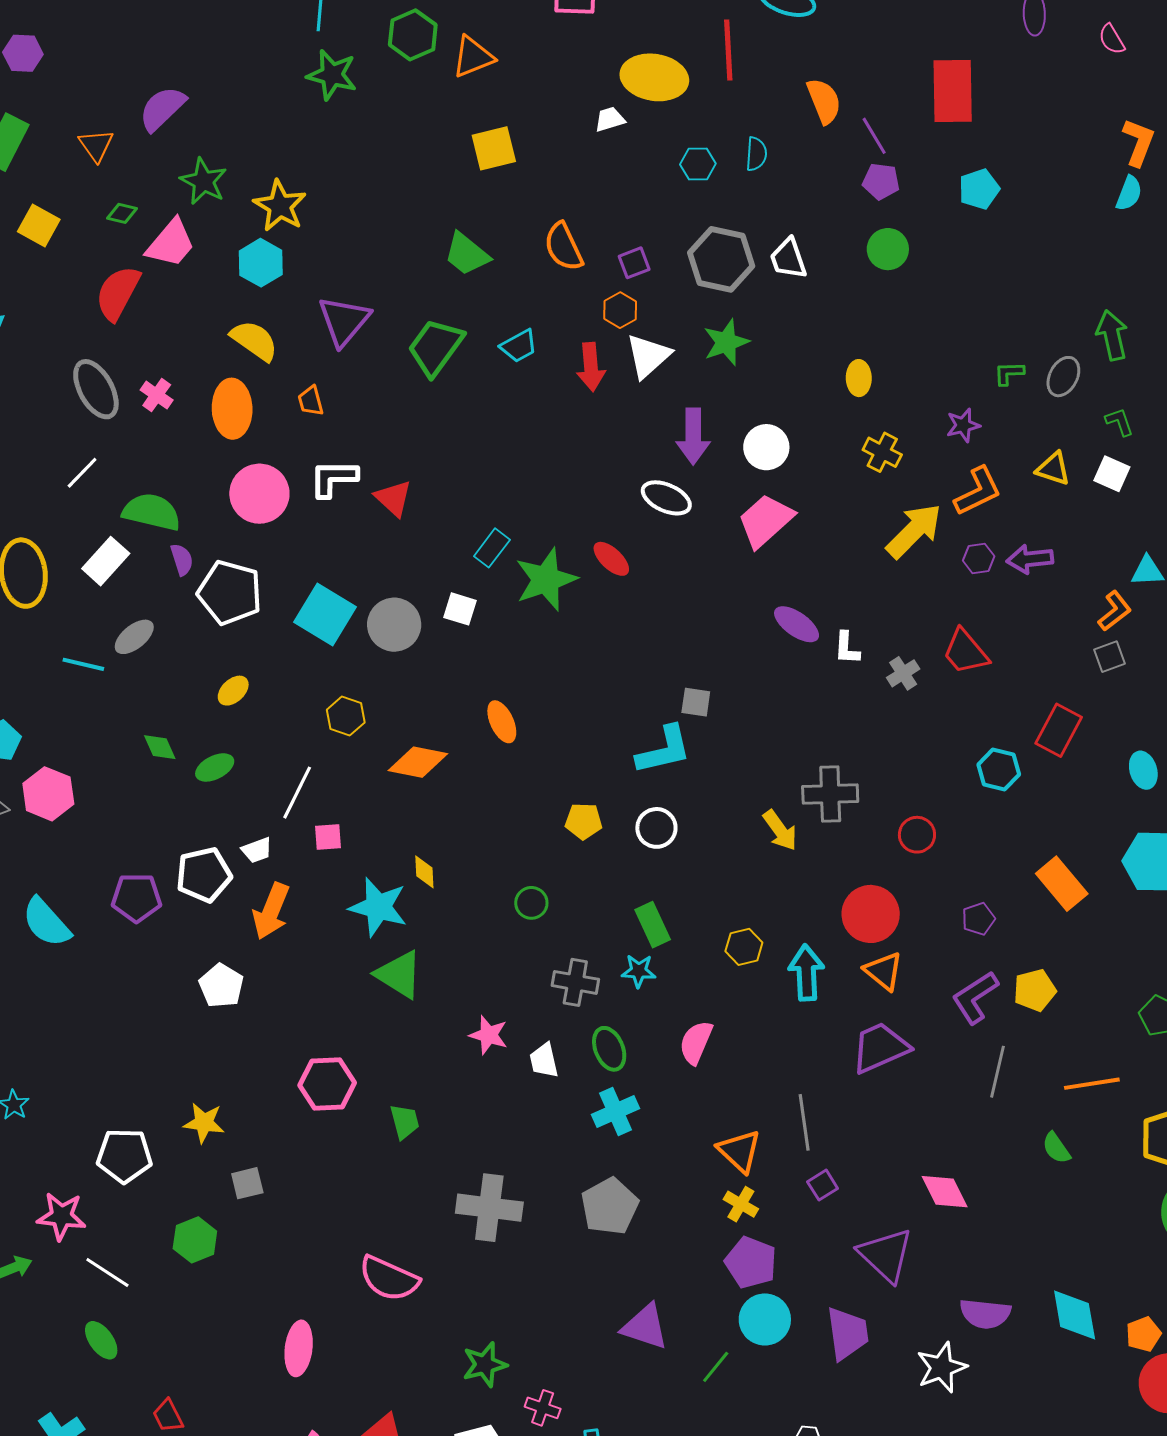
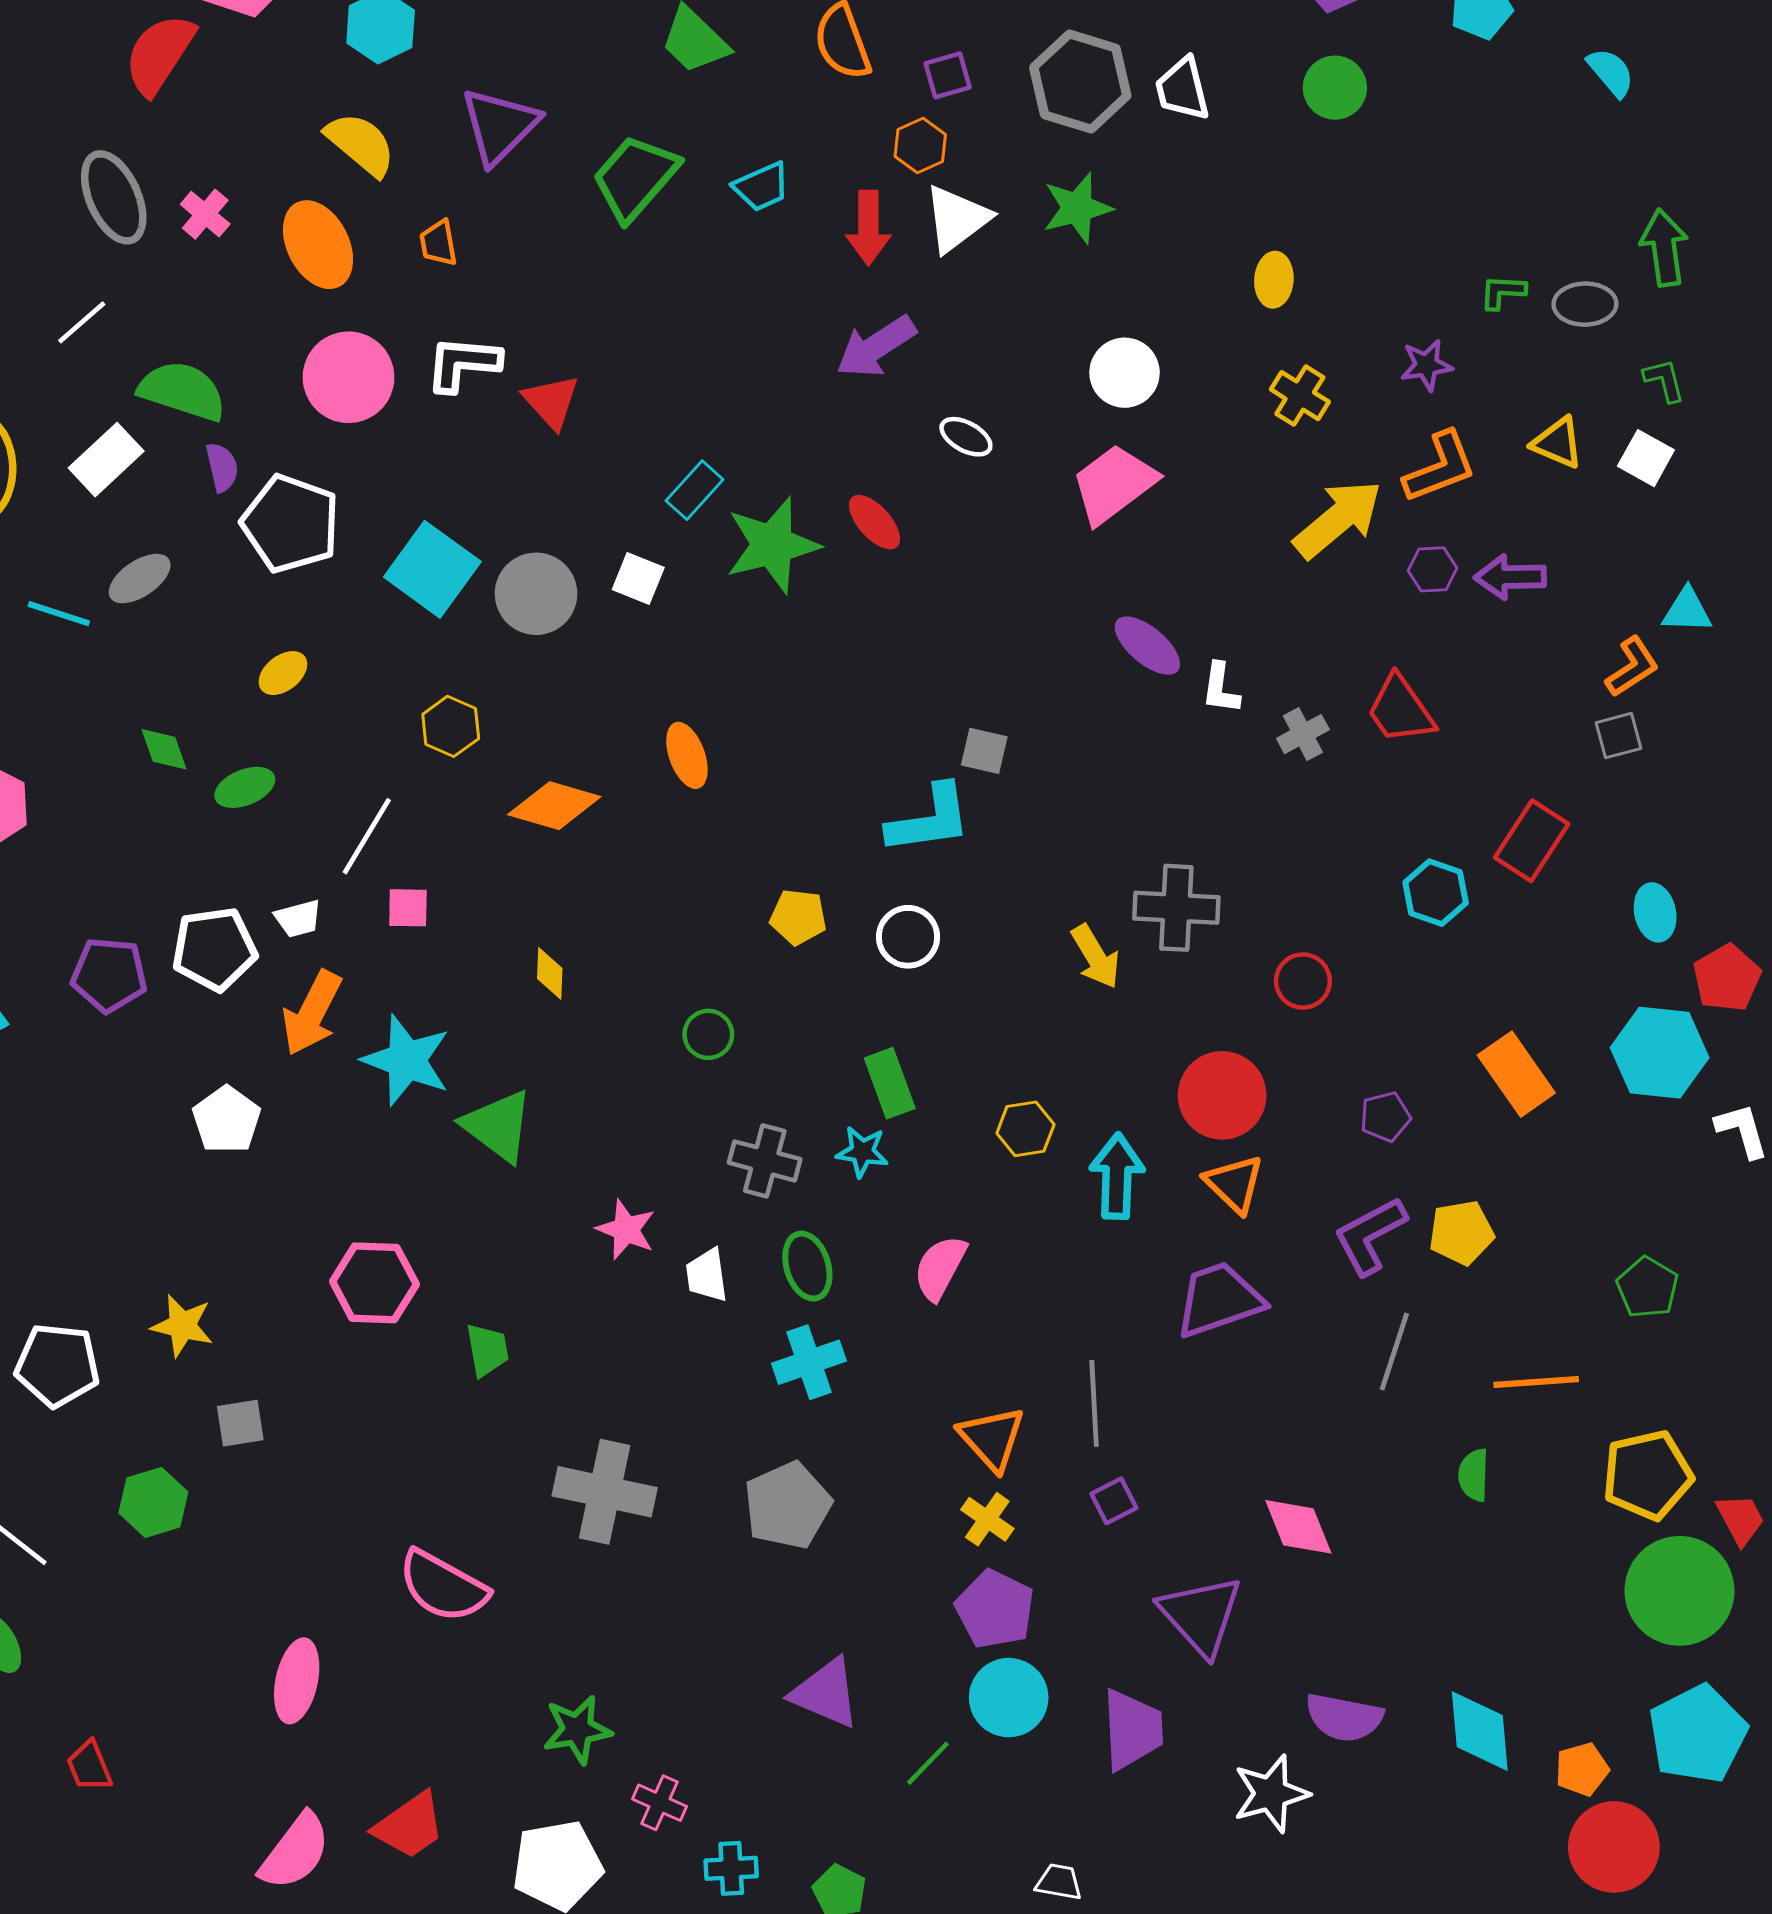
cyan semicircle: (1129, 193) -> (1611, 72), moved, turned -66
gray ellipse: (1063, 377) -> (1585, 304), turned 57
orange ellipse: (232, 409) -> (318, 245), turned -30
purple arrow: (693, 436) -> (876, 347), moved, turned 52
white ellipse: (666, 498) -> (966, 437), size x0.7
cyan star: (378, 907) -> (406, 1060), moved
green semicircle: (1056, 1148) -> (1474, 1475), turned 32

